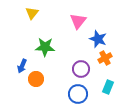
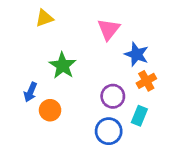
yellow triangle: (32, 13) -> (44, 18), turned 32
green star: (45, 47) -> (63, 66), turned 30
cyan rectangle: (108, 87) -> (139, 116), moved

